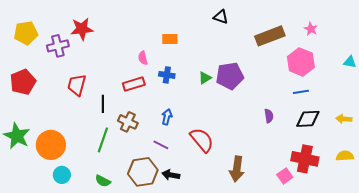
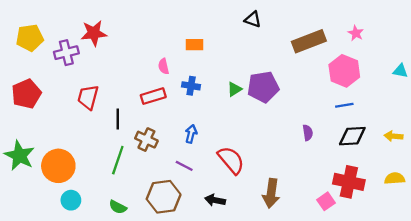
black arrow: (171, 175) -> (215, 200), moved

